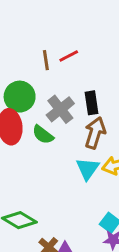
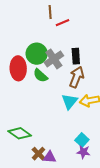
brown line: (46, 60) -> (50, 12), moved
green circle: (20, 97) -> (37, 54), moved

